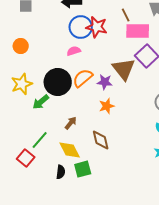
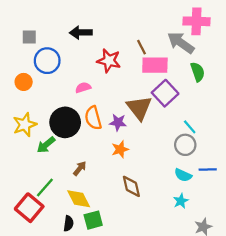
blue circle: (81, 27) -> (47, 61), moved
orange semicircle: (83, 78) -> (93, 118), turned -65
brown diamond: (101, 140) -> (131, 186), moved
red square: (26, 158) -> (29, 208), size x1.4

